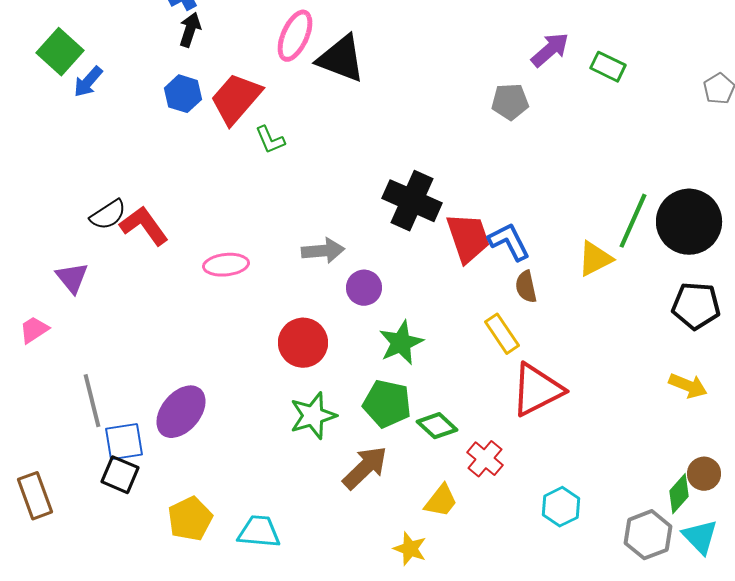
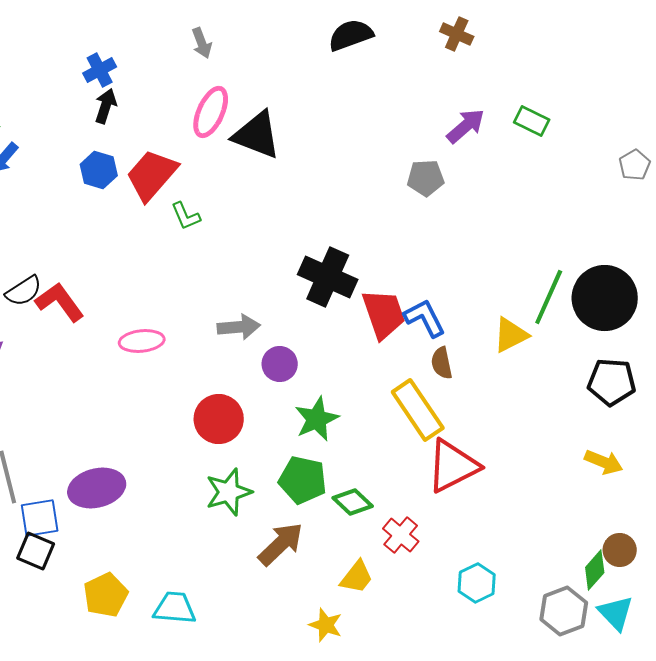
green rectangle: (608, 67) -> (532, 121), moved
yellow rectangle: (502, 334) -> (418, 410), size x1.5
purple ellipse: (181, 412) -> (97, 488), turned 36

